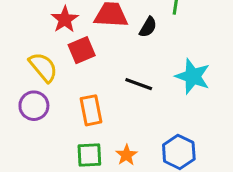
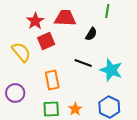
black semicircle: (148, 27) -> (91, 34), moved
cyan star: (193, 76) -> (111, 70), moved
purple circle: (34, 106) -> (15, 93), moved

